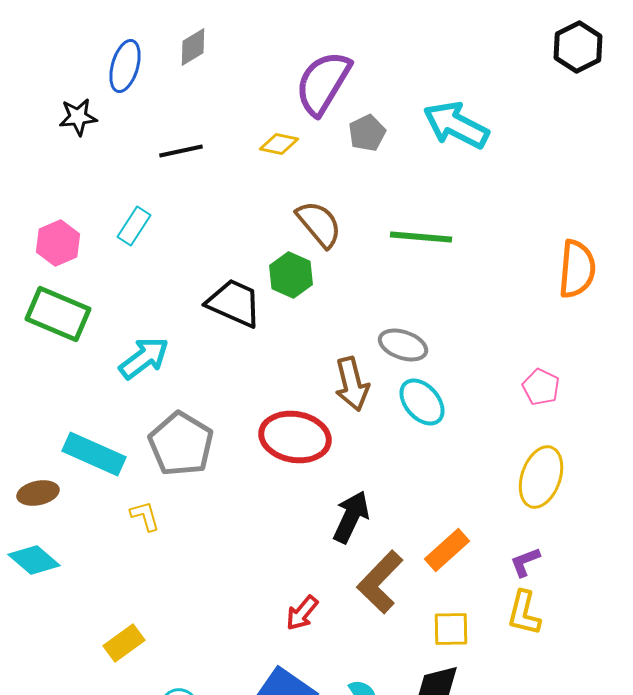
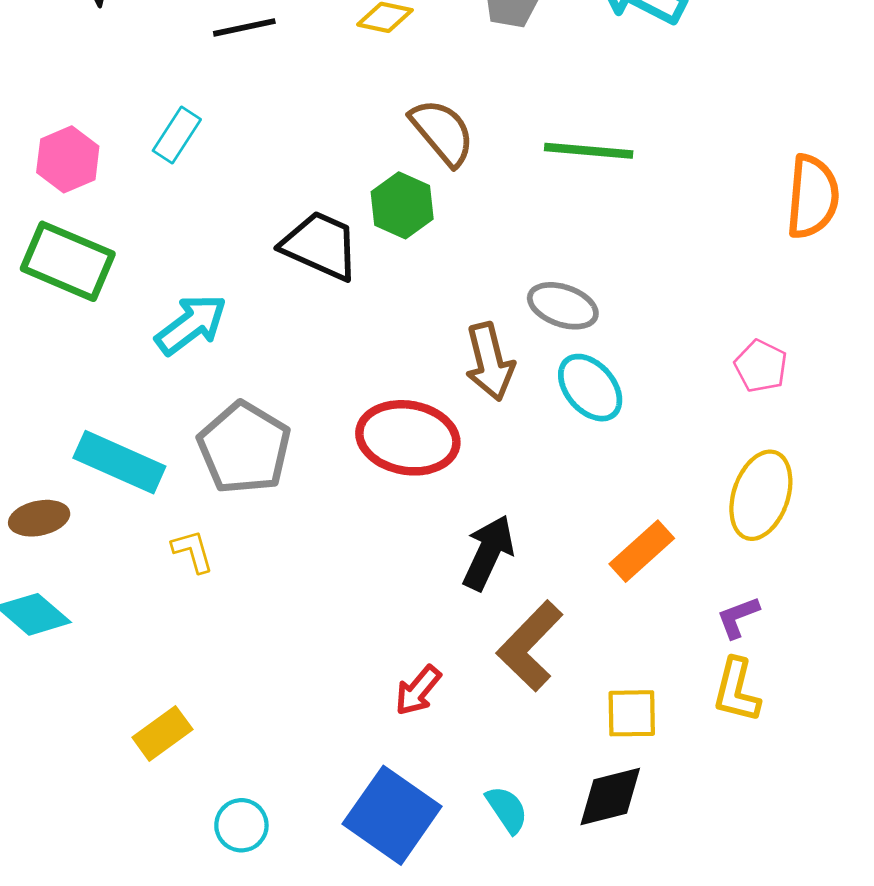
orange rectangle: (447, 550) -> (642, 551), moved

